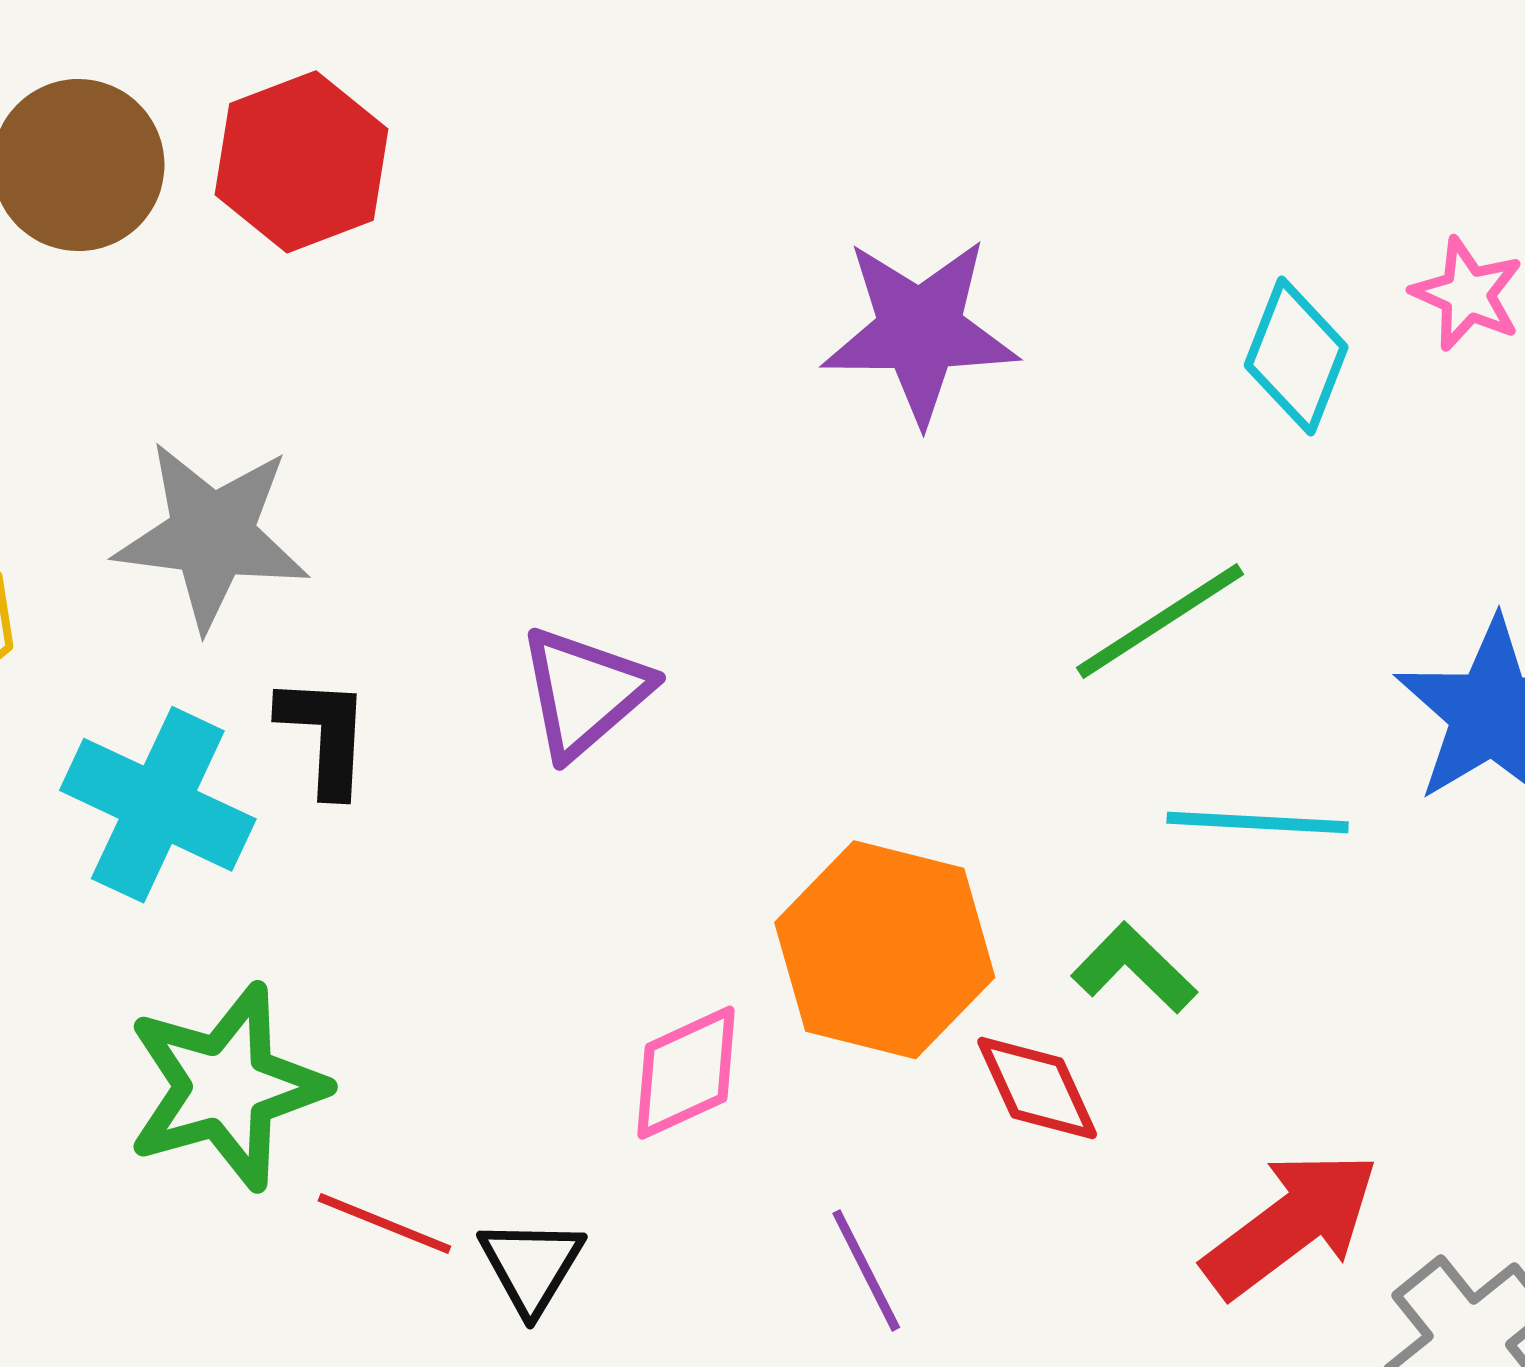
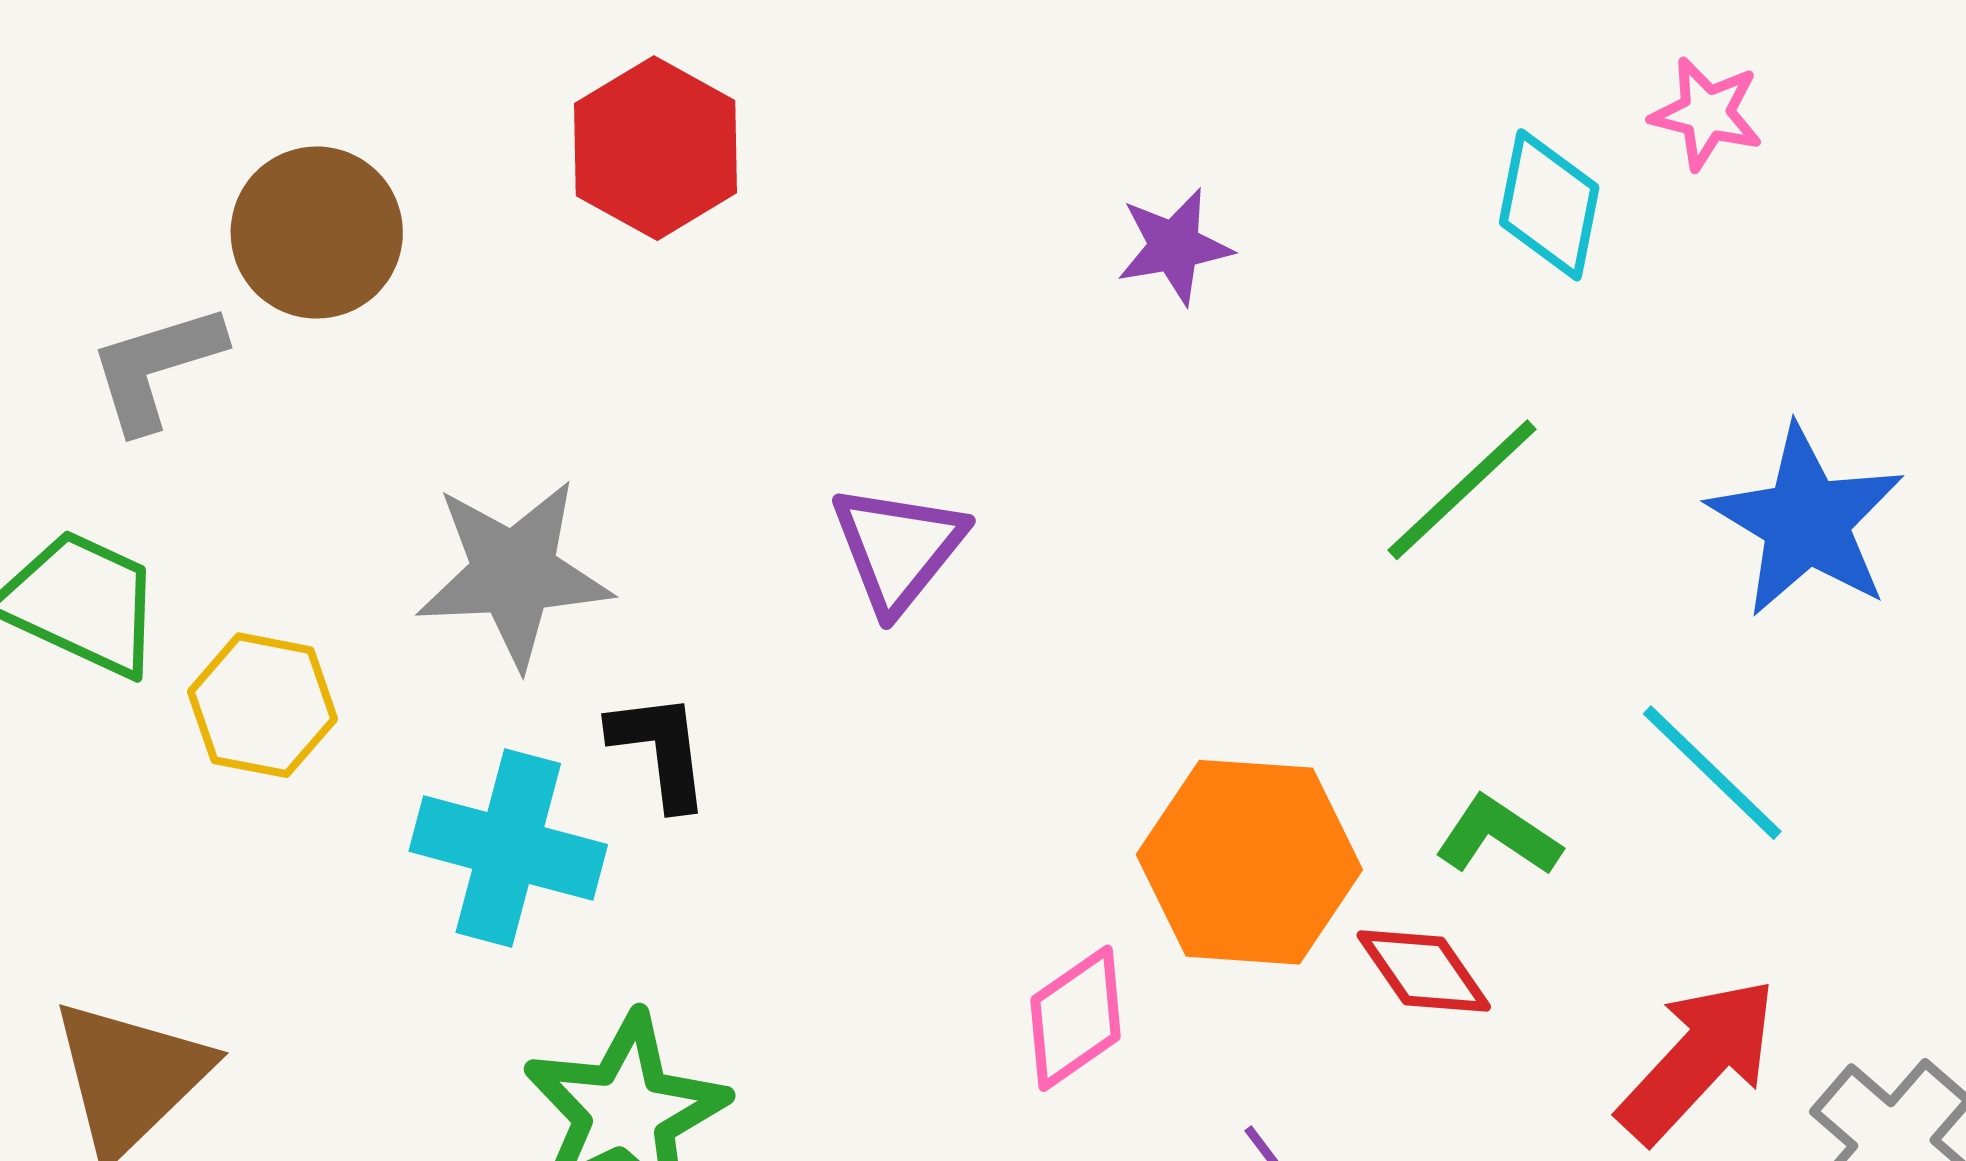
red hexagon: (301, 162) -> (656, 148), moved
purple star: (920, 331) -> (1174, 246), size x0.6
purple triangle: (584, 692) -> (898, 548), moved
cyan line: (1258, 822) -> (1712, 773), moved, turned 51

